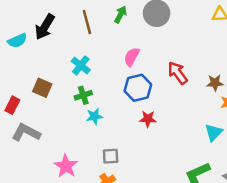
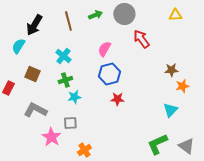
green arrow: (121, 14) -> (95, 15), turned 40
cyan semicircle: (17, 41) -> (18, 46), moved, turned 147
red arrow: (178, 73) -> (141, 39), moved
gray L-shape: (26, 133) -> (35, 110), moved
gray square: (111, 156) -> (70, 123), moved

